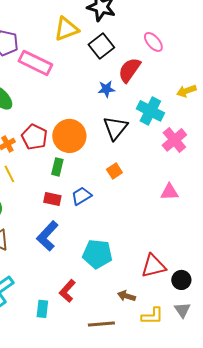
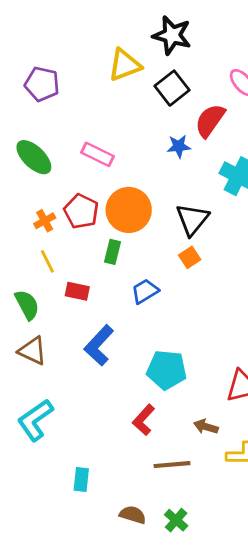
pink rectangle: (35, 63) -> (98, 154), moved, size x0.7
black triangle: (115, 128) -> (192, 219), moved
red rectangle: (52, 199) -> (77, 291), moved
red L-shape: (67, 291) -> (144, 420), moved
cyan rectangle: (42, 309) -> (81, 479), moved

